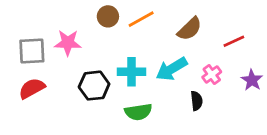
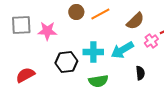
gray square: (32, 51) -> (21, 25), moved
pink cross: (212, 75) -> (151, 41), moved
red semicircle: (32, 88) -> (25, 75), moved

